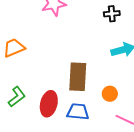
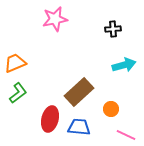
brown rectangle: (78, 77) -> (79, 92), turned 44
green L-shape: (17, 97) -> (18, 93), moved

